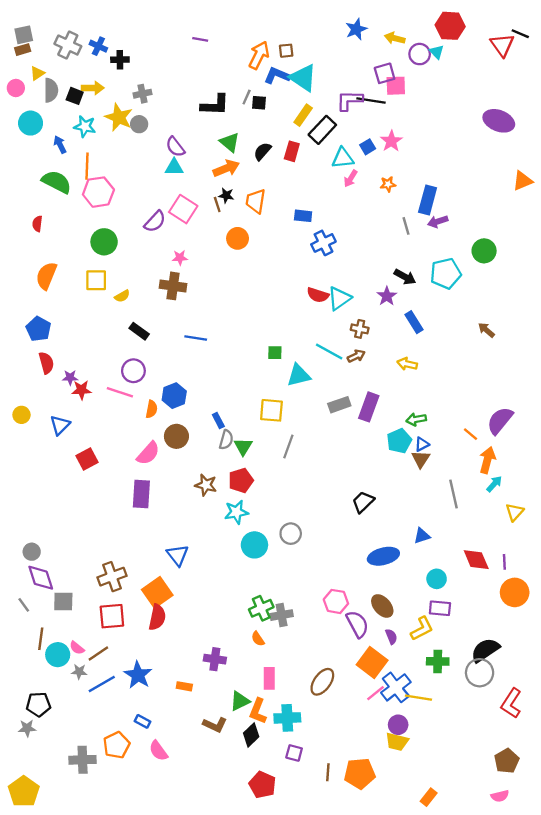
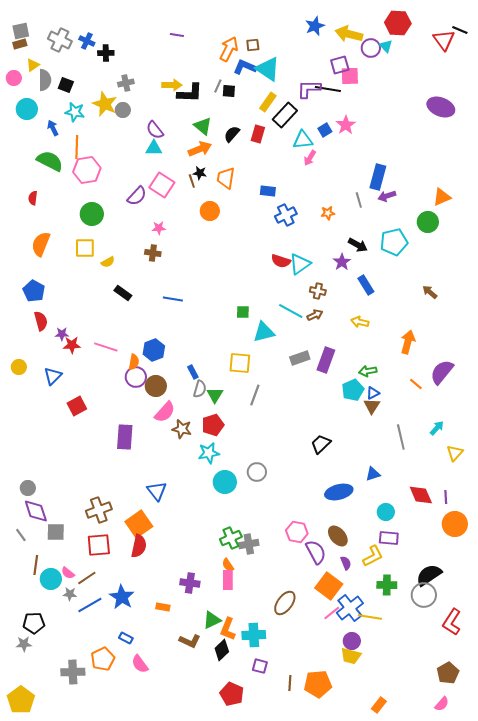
yellow arrow: (395, 38) -> (349, 34), size x1.5
yellow arrow: (93, 88) -> (172, 85), moved
orange triangle: (523, 181) -> (442, 197), moved
orange star: (388, 184) -> (328, 213), moved
brown cross: (173, 286) -> (153, 253), size x0.7
purple circle: (133, 371) -> (136, 377), moved
pink semicircle: (148, 453) -> (165, 412), moved
orange arrow: (487, 460) -> (408, 342), moved
pink rectangle: (269, 678) -> (228, 580), moved
pink semicircle: (500, 796) -> (442, 704), turned -35

